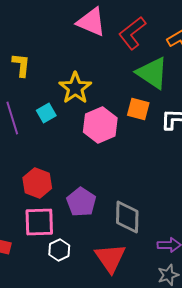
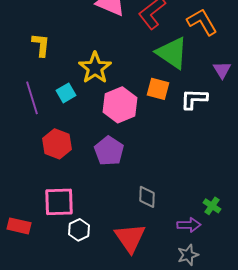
red hexagon: (37, 183) -> (57, 144), moved
purple pentagon: (81, 202) -> (109, 151), moved
gray diamond: (127, 217) -> (147, 197), size x0.7

